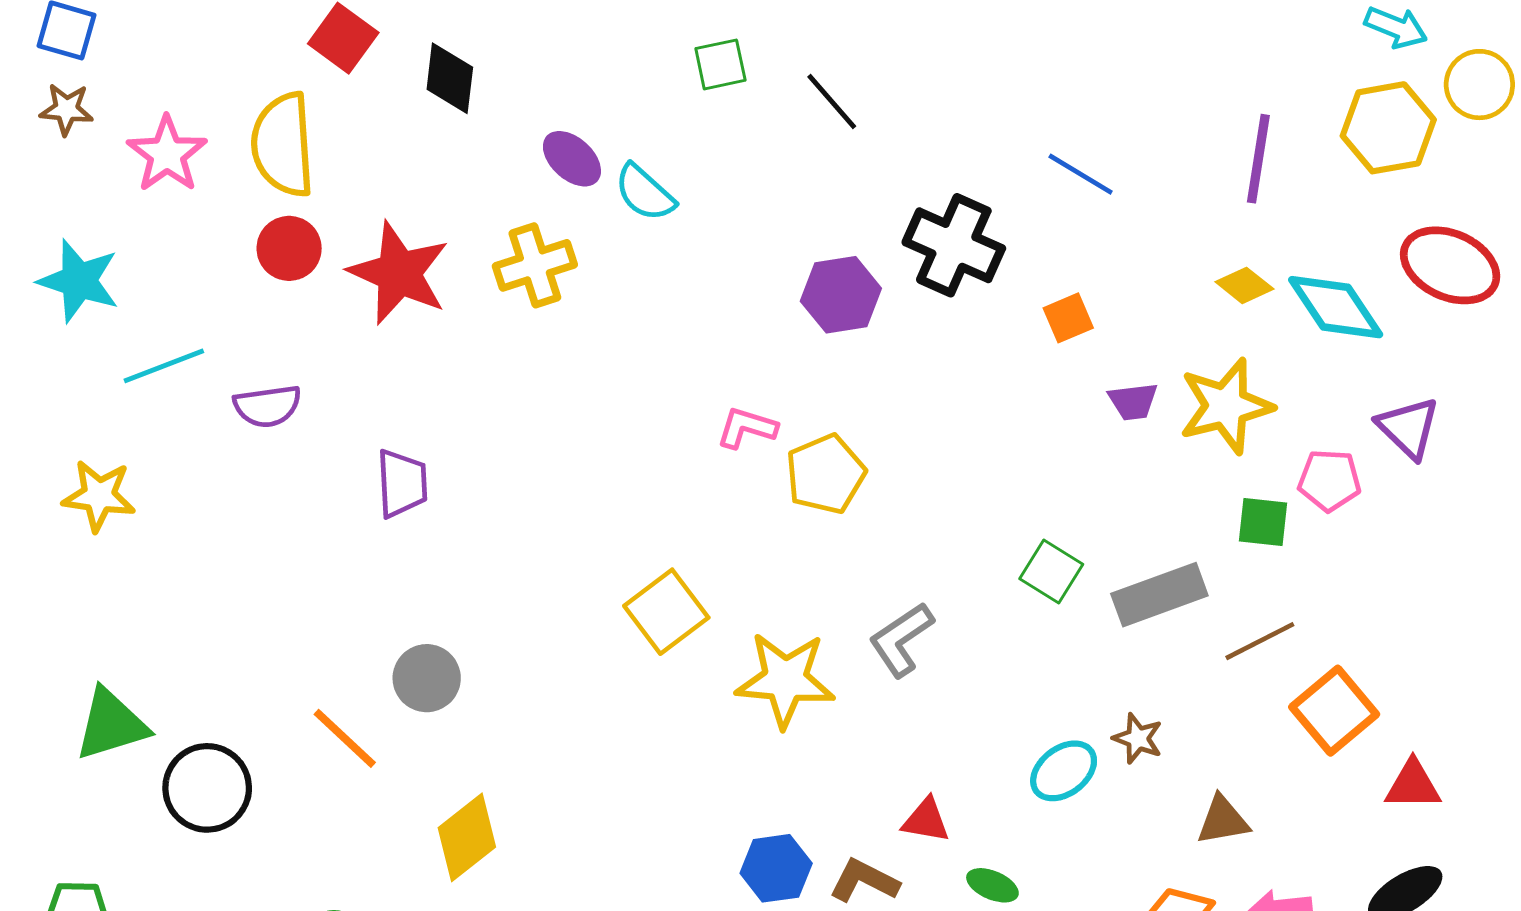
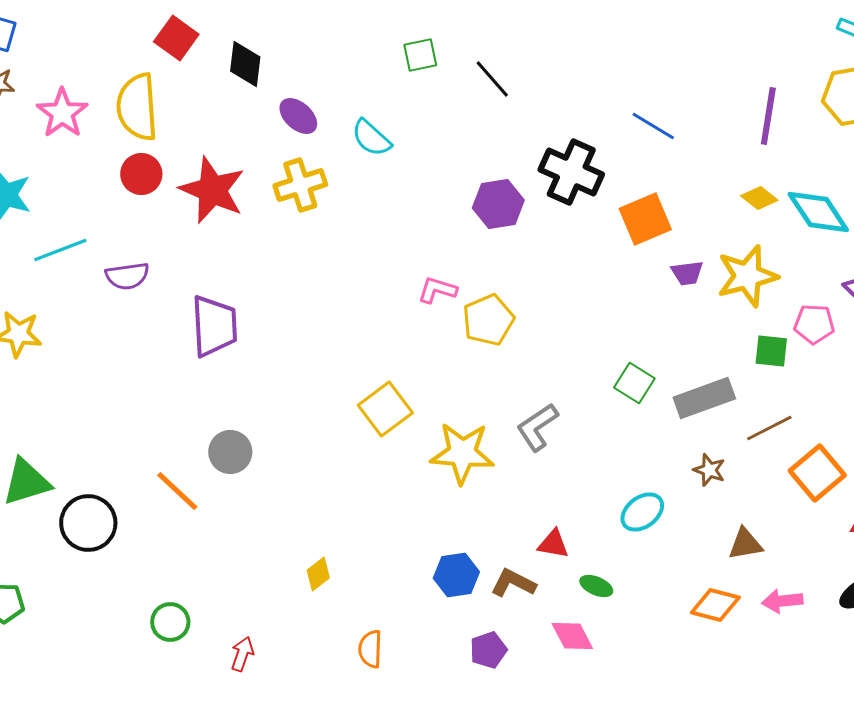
purple ellipse: (572, 159) -> (298, 116), moved
orange square: (1068, 318) -> (645, 219), size x1.6
purple trapezoid: (402, 483) -> (214, 326), size x1.4
brown star: (1138, 738) -> (709, 470), moved
yellow diamond: (467, 837) -> (318, 574), moved, size x0.6

